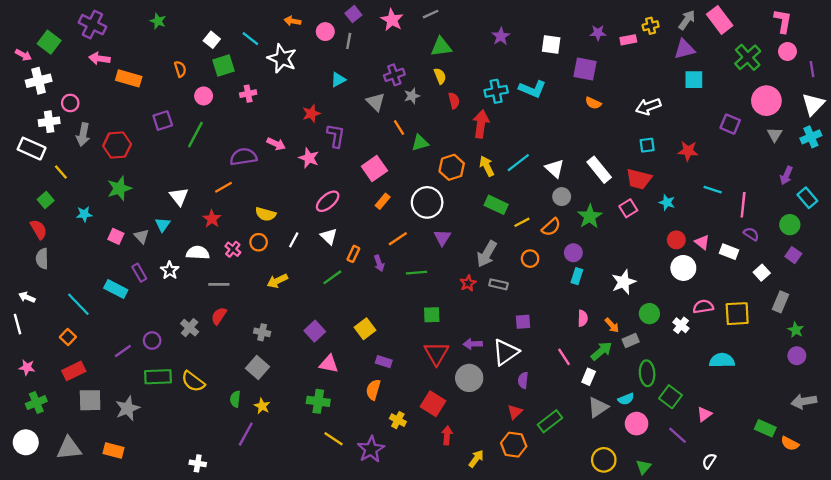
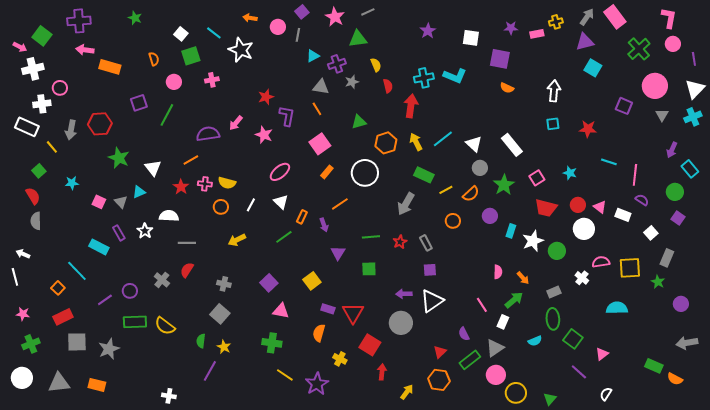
purple cross: (92, 25) -> (79, 21), turned -30
green triangle: (441, 47) -> (358, 39), moved
cyan triangle: (338, 80) -> (313, 56), moved
cyan square: (694, 80) -> (593, 68), turned 30
gray triangle: (376, 102) -> (321, 87), turned -36
white arrow: (648, 106) -> (554, 91), turned 115
orange line: (399, 128) -> (317, 109), moved
gray arrow: (83, 135) -> (71, 130), moved
pink arrow: (276, 144) -> (236, 123), turned 105
red trapezoid: (639, 179) -> (546, 208), moved
green star: (119, 188) -> (119, 158), moved, turned -30
cyan triangle: (163, 225) -> (139, 192), turned 32
purple triangle: (442, 238) -> (338, 253), moved
pink cross: (233, 249) -> (205, 184), moved, turned -32
gray arrow: (487, 254) -> (406, 204), moved
green line: (417, 273) -> (371, 237), moved
cyan rectangle: (577, 276) -> (511, 231), moved
gray rectangle: (498, 284) -> (426, 243), turned 49
cyan line: (78, 304) -> (77, 271), moved
green circle: (649, 314) -> (557, 251), moved
purple square: (523, 322) -> (430, 270), moved
green star: (796, 330) -> (658, 282), moved
gray rectangle: (631, 340) -> (554, 292), moved
red triangle: (436, 353) -> (353, 313), moved
purple semicircle: (523, 380) -> (464, 334), moved, turned -32
gray triangle: (598, 407) -> (495, 348), moved
pink circle: (637, 424) -> (496, 375), moved

